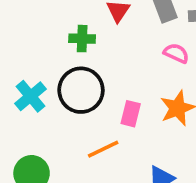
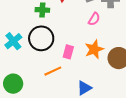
pink semicircle: (176, 53) -> (94, 19), turned 96

